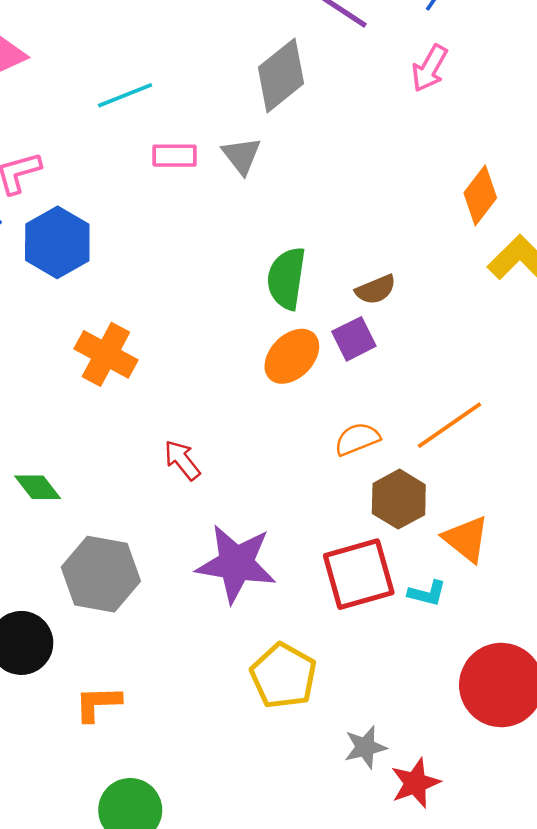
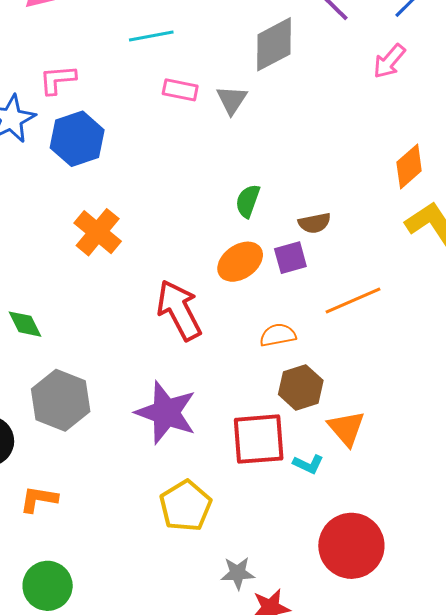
green semicircle: (286, 278) -> (248, 201), size x0.7
orange line: (449, 425) -> (353, 300), moved
red arrow: (182, 460) -> (179, 310), moved, size x1.8

